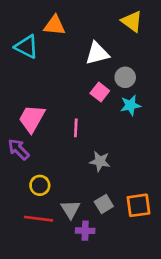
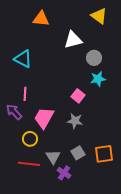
cyan triangle: (27, 47) -> (23, 59), moved
pink square: (100, 92) -> (78, 96), moved
pink trapezoid: (32, 119) -> (44, 118), moved
pink line: (76, 128) -> (25, 94), moved
purple cross: (85, 231) -> (64, 173), turned 32

